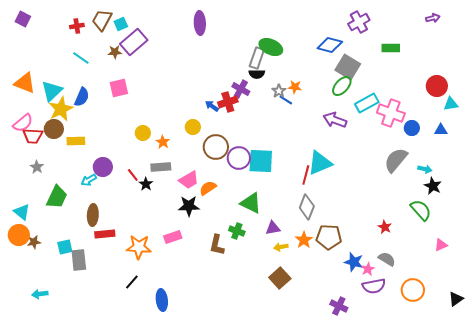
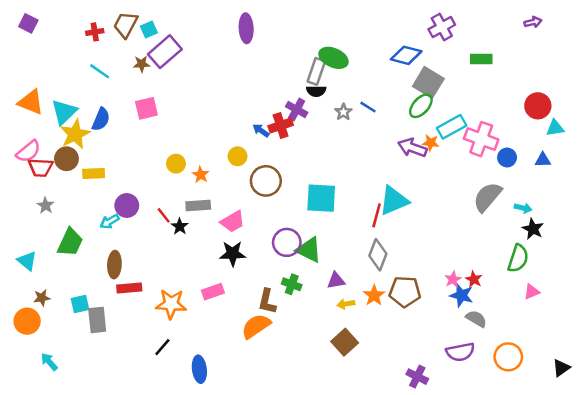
orange star: (295, 87) -> (431, 143), moved
blue line: (286, 100) -> (368, 107), moved
purple circle: (239, 158) -> (287, 242), moved
orange semicircle: (208, 188) -> (256, 326), moved, size x1.4
green semicircle: (421, 210) -> (518, 258), turned 60
orange circle: (19, 235) -> (27, 321), moved
pink triangle: (441, 245) -> (532, 292), moved
blue star: (354, 262) -> (462, 295), moved
pink star: (368, 269) -> (453, 279), moved
cyan arrow: (40, 294) -> (49, 362), turned 56

